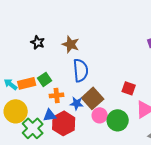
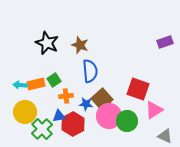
black star: (38, 42) -> (47, 43), size x1.6
cyan arrow: (11, 84) -> (20, 85), turned -32
red square: (129, 88) -> (138, 89), size x1.6
pink circle: (100, 115) -> (109, 116), size x1.6

